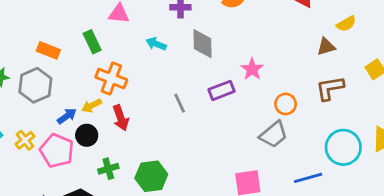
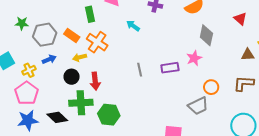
gray diamond: (202, 44) -> (206, 35), moved
orange rectangle: (48, 50) -> (72, 35), moved
blue arrow: (67, 116) -> (49, 59), moved
red arrow: (121, 118) -> (95, 81), moved
pink pentagon: (57, 151) -> (27, 93), moved
green cross: (108, 169) -> (81, 103), size x1.6

